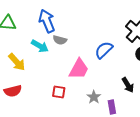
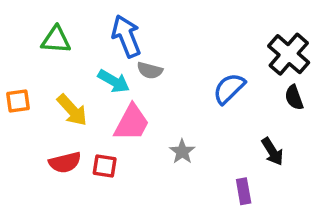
pink trapezoid: (79, 69) -> (132, 123), moved
red square: (59, 92) -> (105, 166), moved
gray star: (94, 97) -> (182, 152), moved

